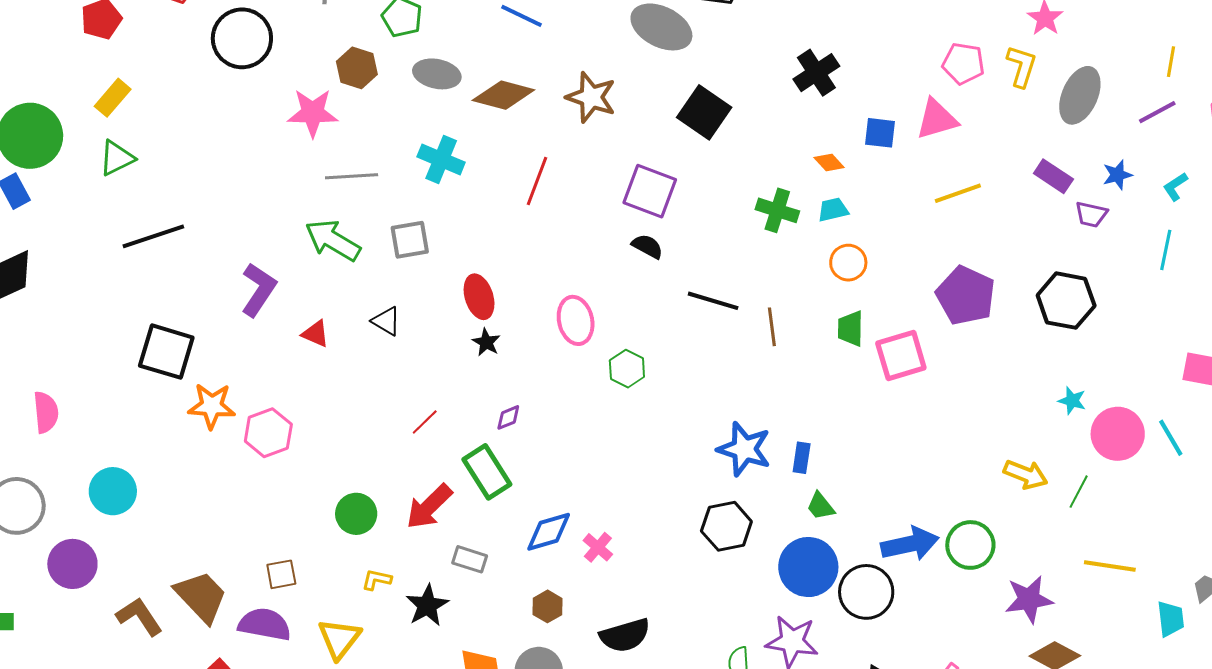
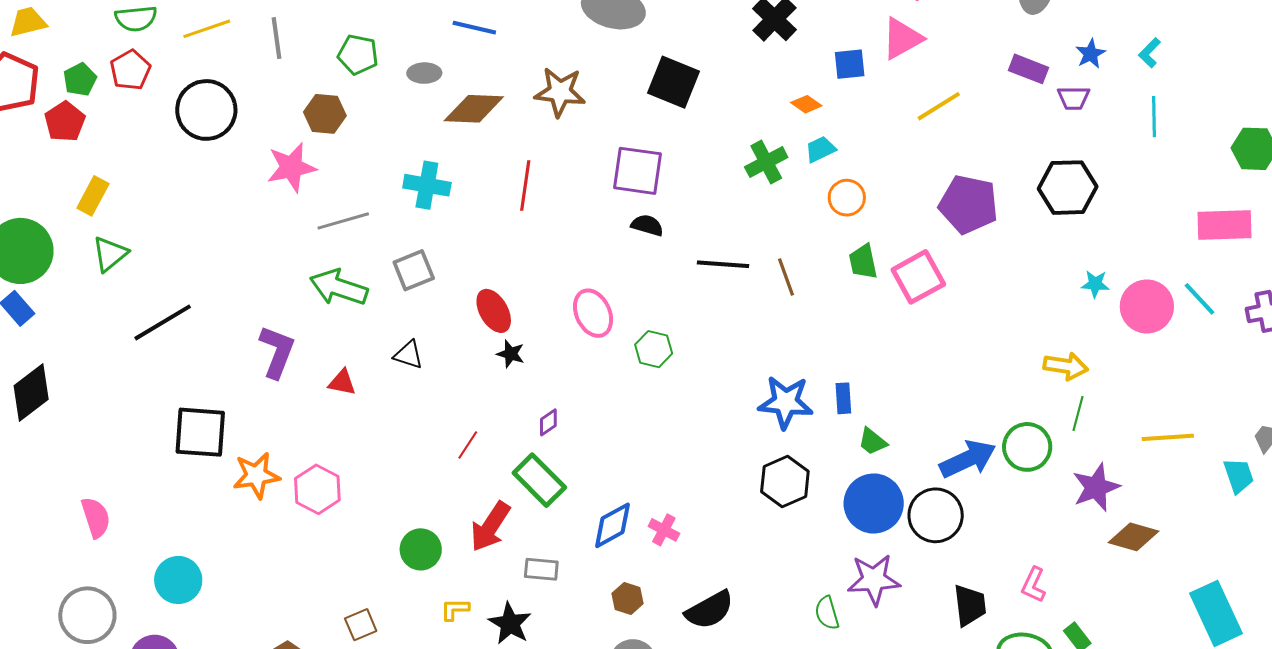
gray ellipse: (437, 74) -> (424, 73), moved, size x0.7
green cross: (777, 210) -> (766, 162), turned -33
green line: (1079, 492) -> (1078, 413), moved

